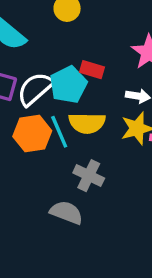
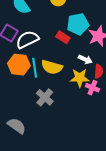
cyan pentagon: (68, 85) -> (78, 24), moved
gray semicircle: (66, 212) -> (17, 126), moved

